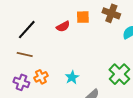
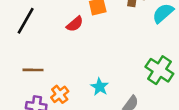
black line: (27, 30) -> (26, 21), moved

